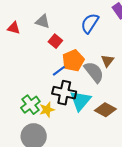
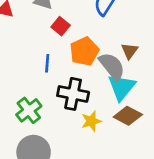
blue line: (59, 71) -> (47, 63), moved, turned -48
cyan triangle: (80, 101) -> (122, 87), moved
yellow star: (47, 110) -> (91, 121), moved

